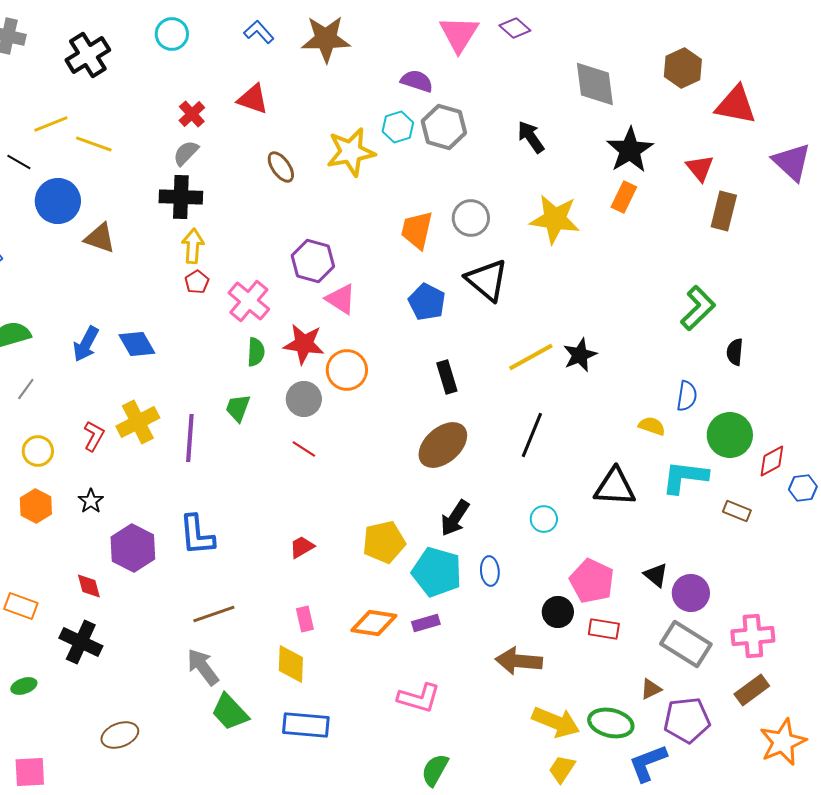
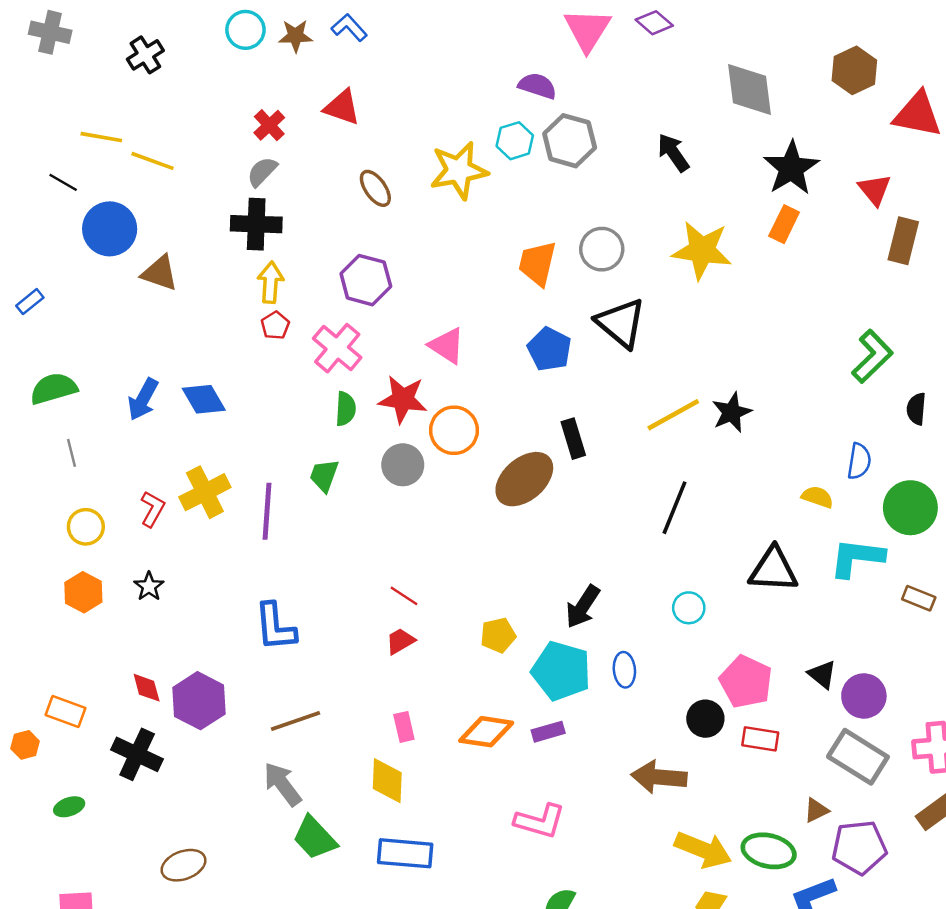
brown star: (326, 39) -> (296, 36), moved, size x0.6
black cross: (88, 55) -> (145, 55), size x0.7
yellow line: (51, 124) -> (101, 137), turned 32
purple hexagon: (313, 261) -> (366, 280), moved
gray line: (26, 389) -> (71, 453), turned -50
brown ellipse: (443, 445) -> (524, 479), moved
red line: (304, 449) -> (404, 596), moved
yellow pentagon: (384, 542) -> (498, 635), size x0.7
purple hexagon: (133, 548) -> (199, 701), moved

